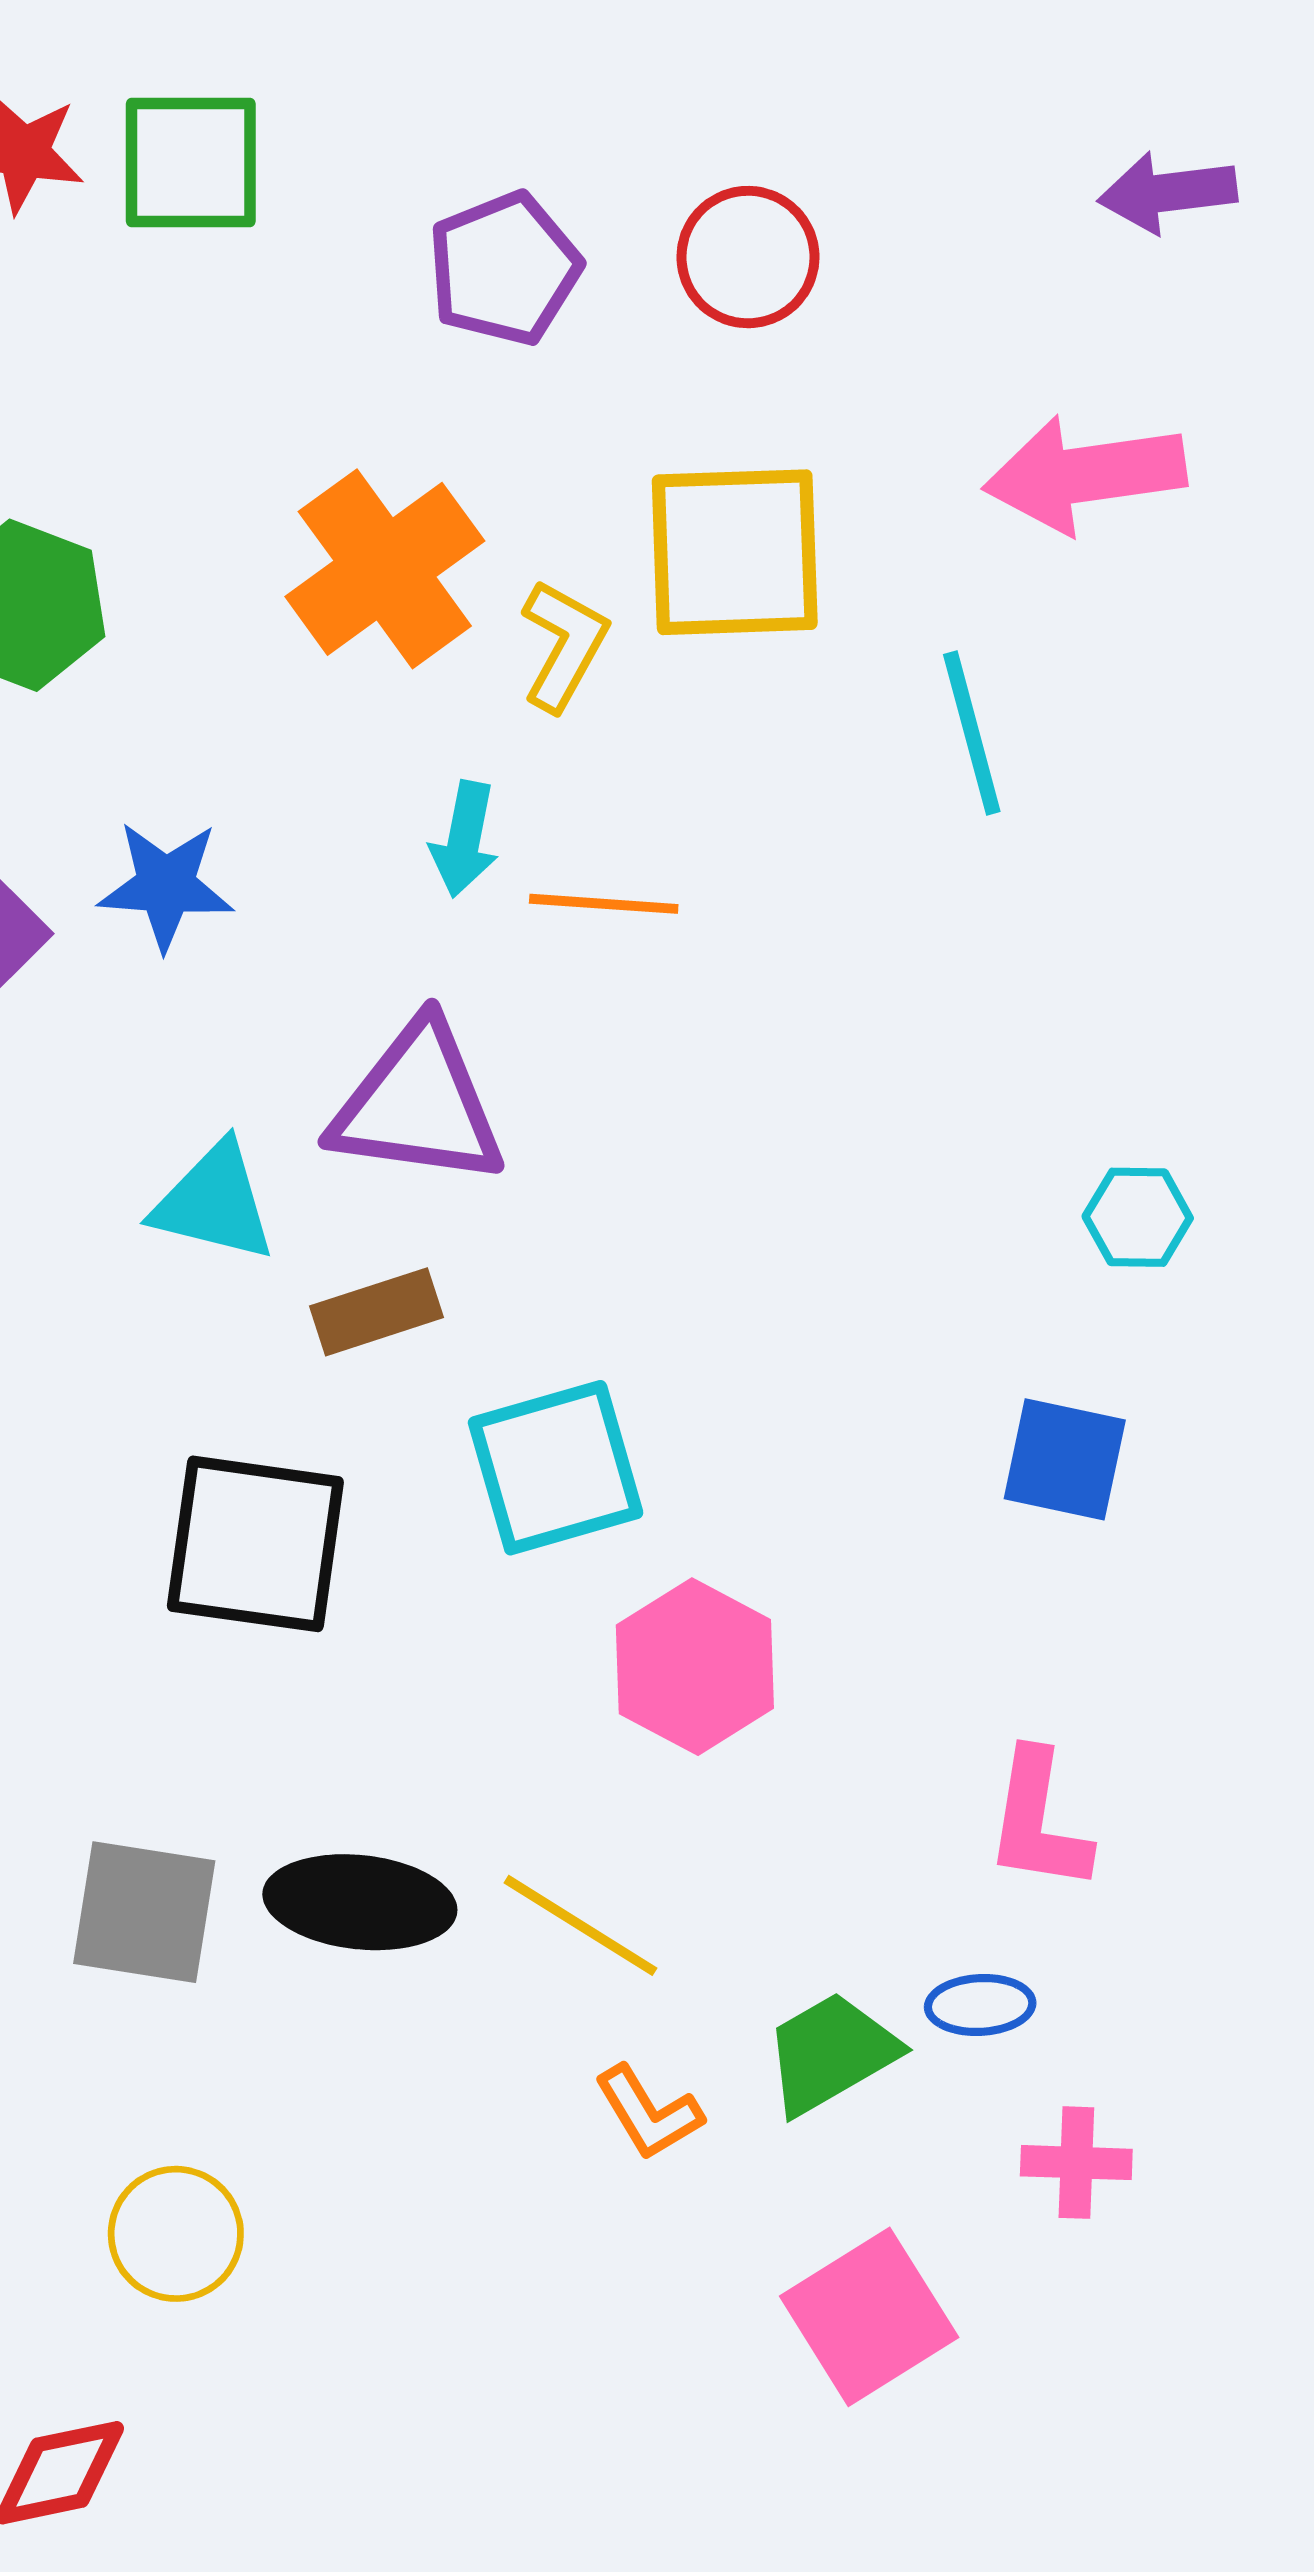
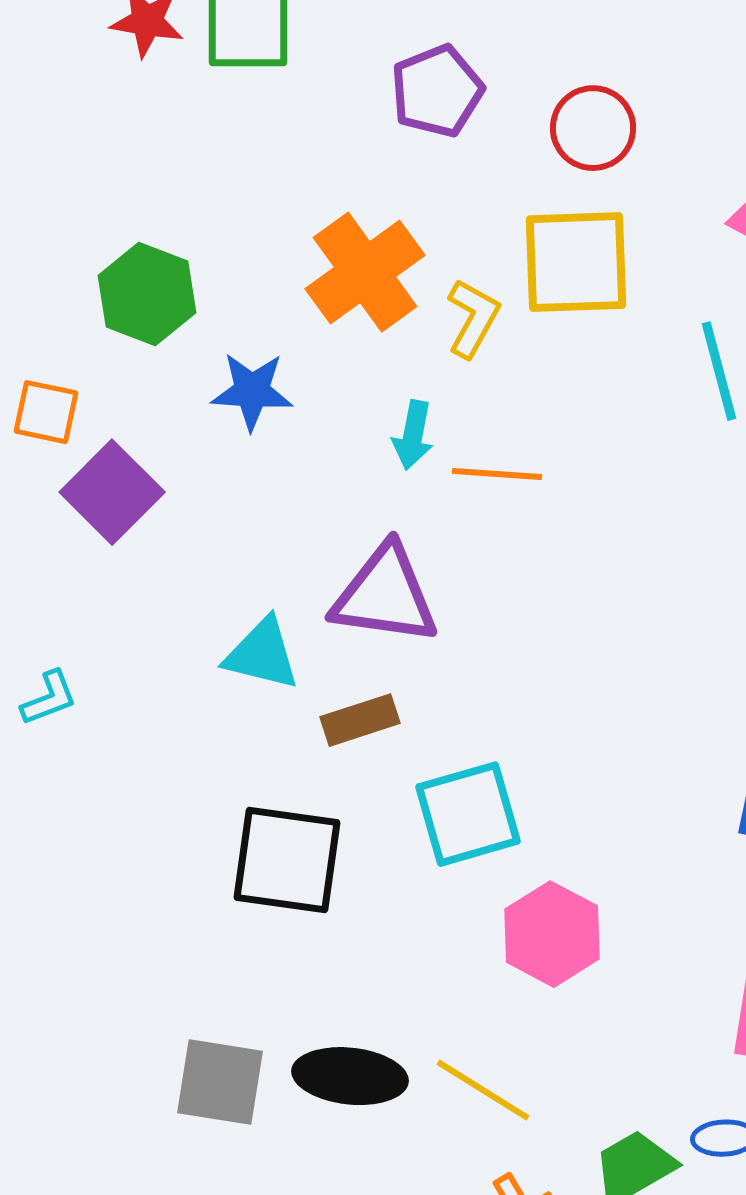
red circle: (748, 257) -> (593, 128), moved
blue star: (166, 886) -> (252, 391), moved

